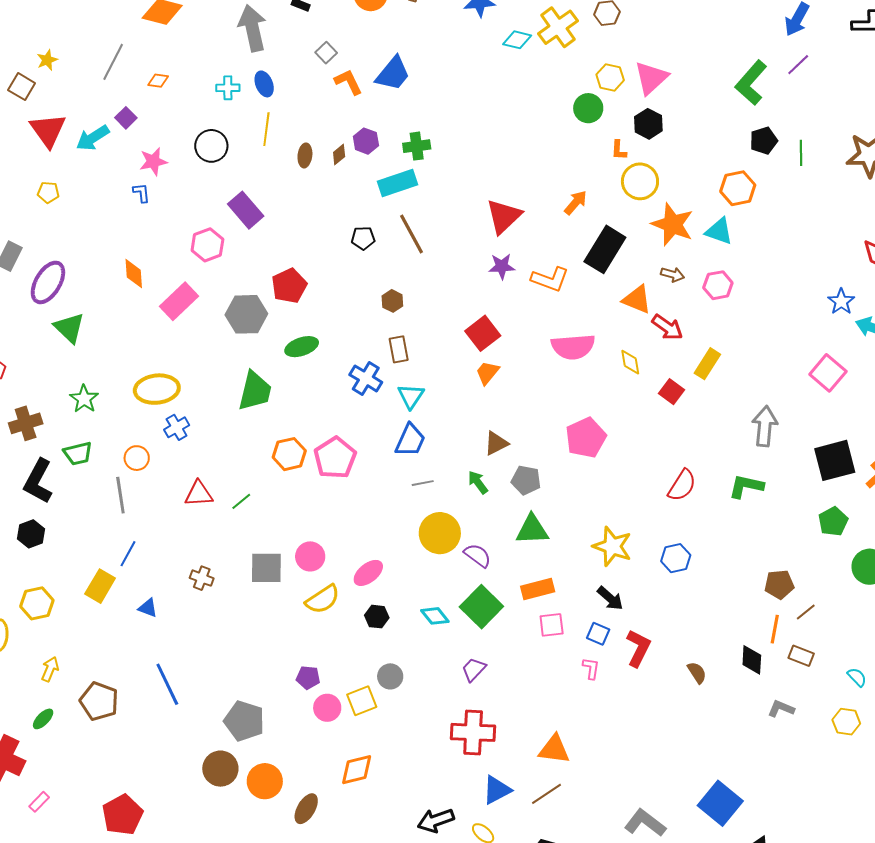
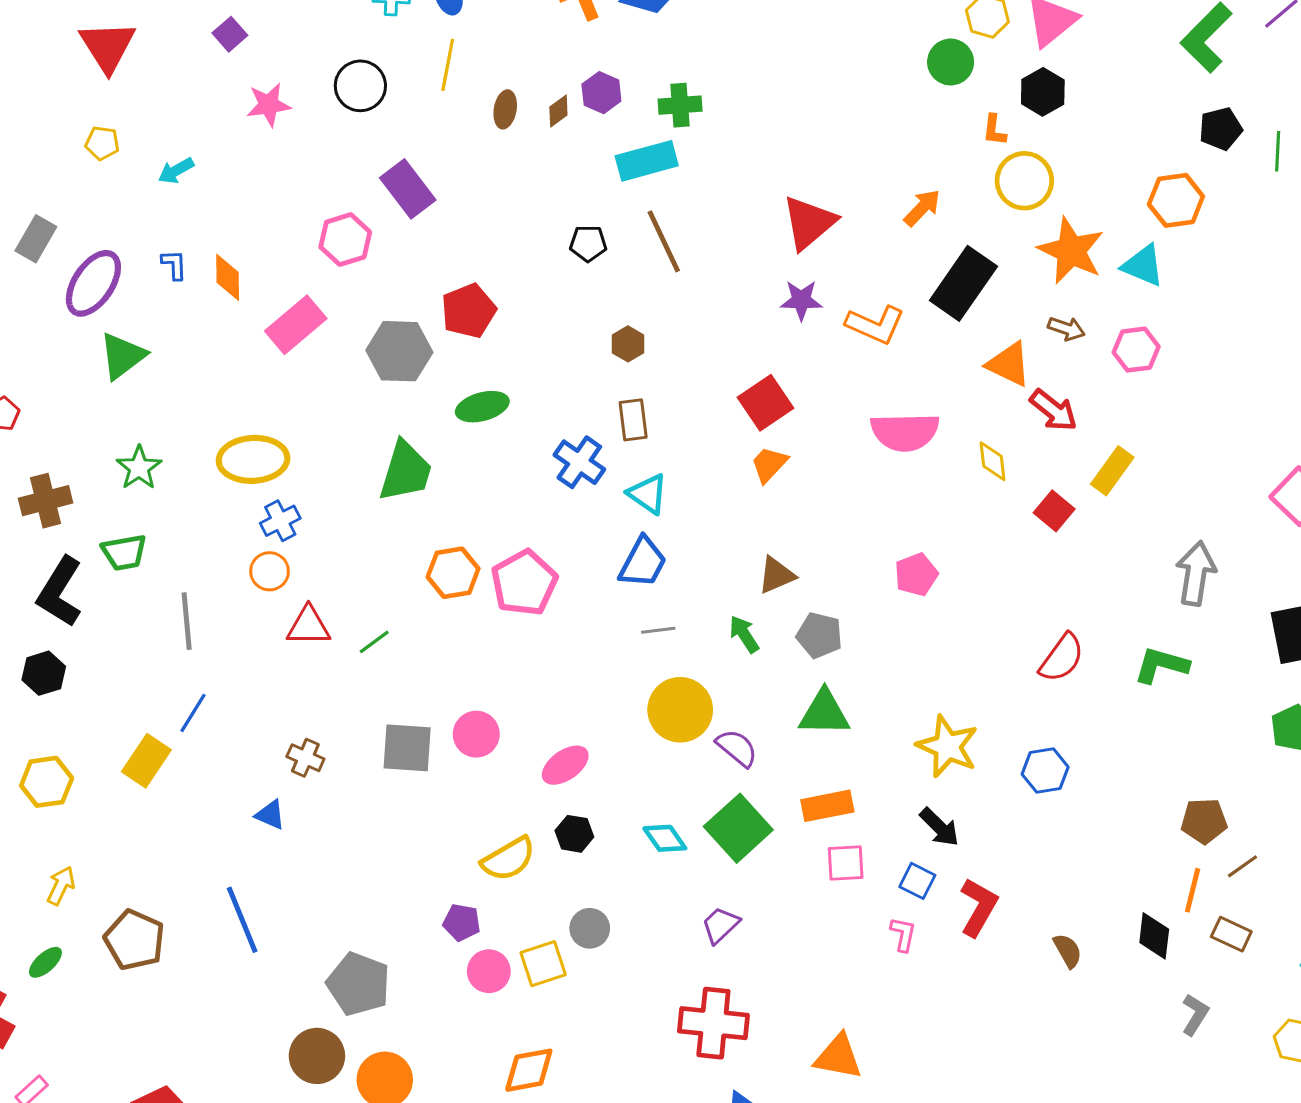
cyan arrow: (93, 138) -> (176, 171), moved, size x0.7
blue L-shape: (141, 193) -> (174, 265), moved
green triangle: (69, 328) -> (122, 356), turned 36
cyan triangle: (411, 396) -> (648, 494), turned -32
pink pentagon: (586, 438) -> (916, 575), size x0.7
orange circle: (137, 458) -> (270, 571), moved
yellow semicircle: (323, 599) -> (508, 859), moved
blue triangle: (148, 608) -> (270, 815), moved
gray L-shape: (781, 709) -> (1195, 1015), turned 96

